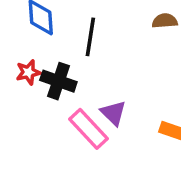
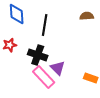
black cross: (58, 81) -> (38, 55), moved

